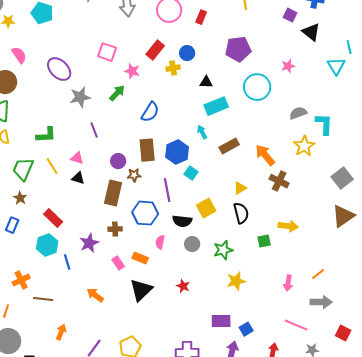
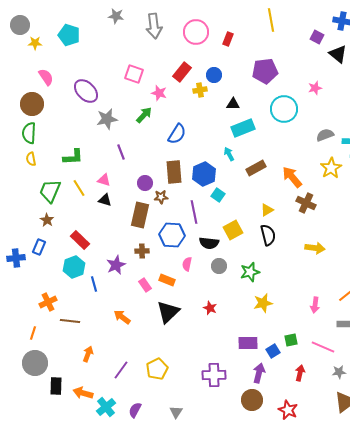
green square: (264, 241) -> (291, 340), moved

